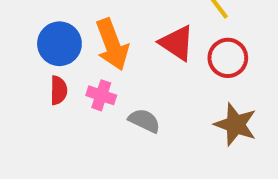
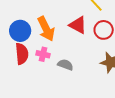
red semicircle: (59, 90) -> (22, 54), size x1.5

